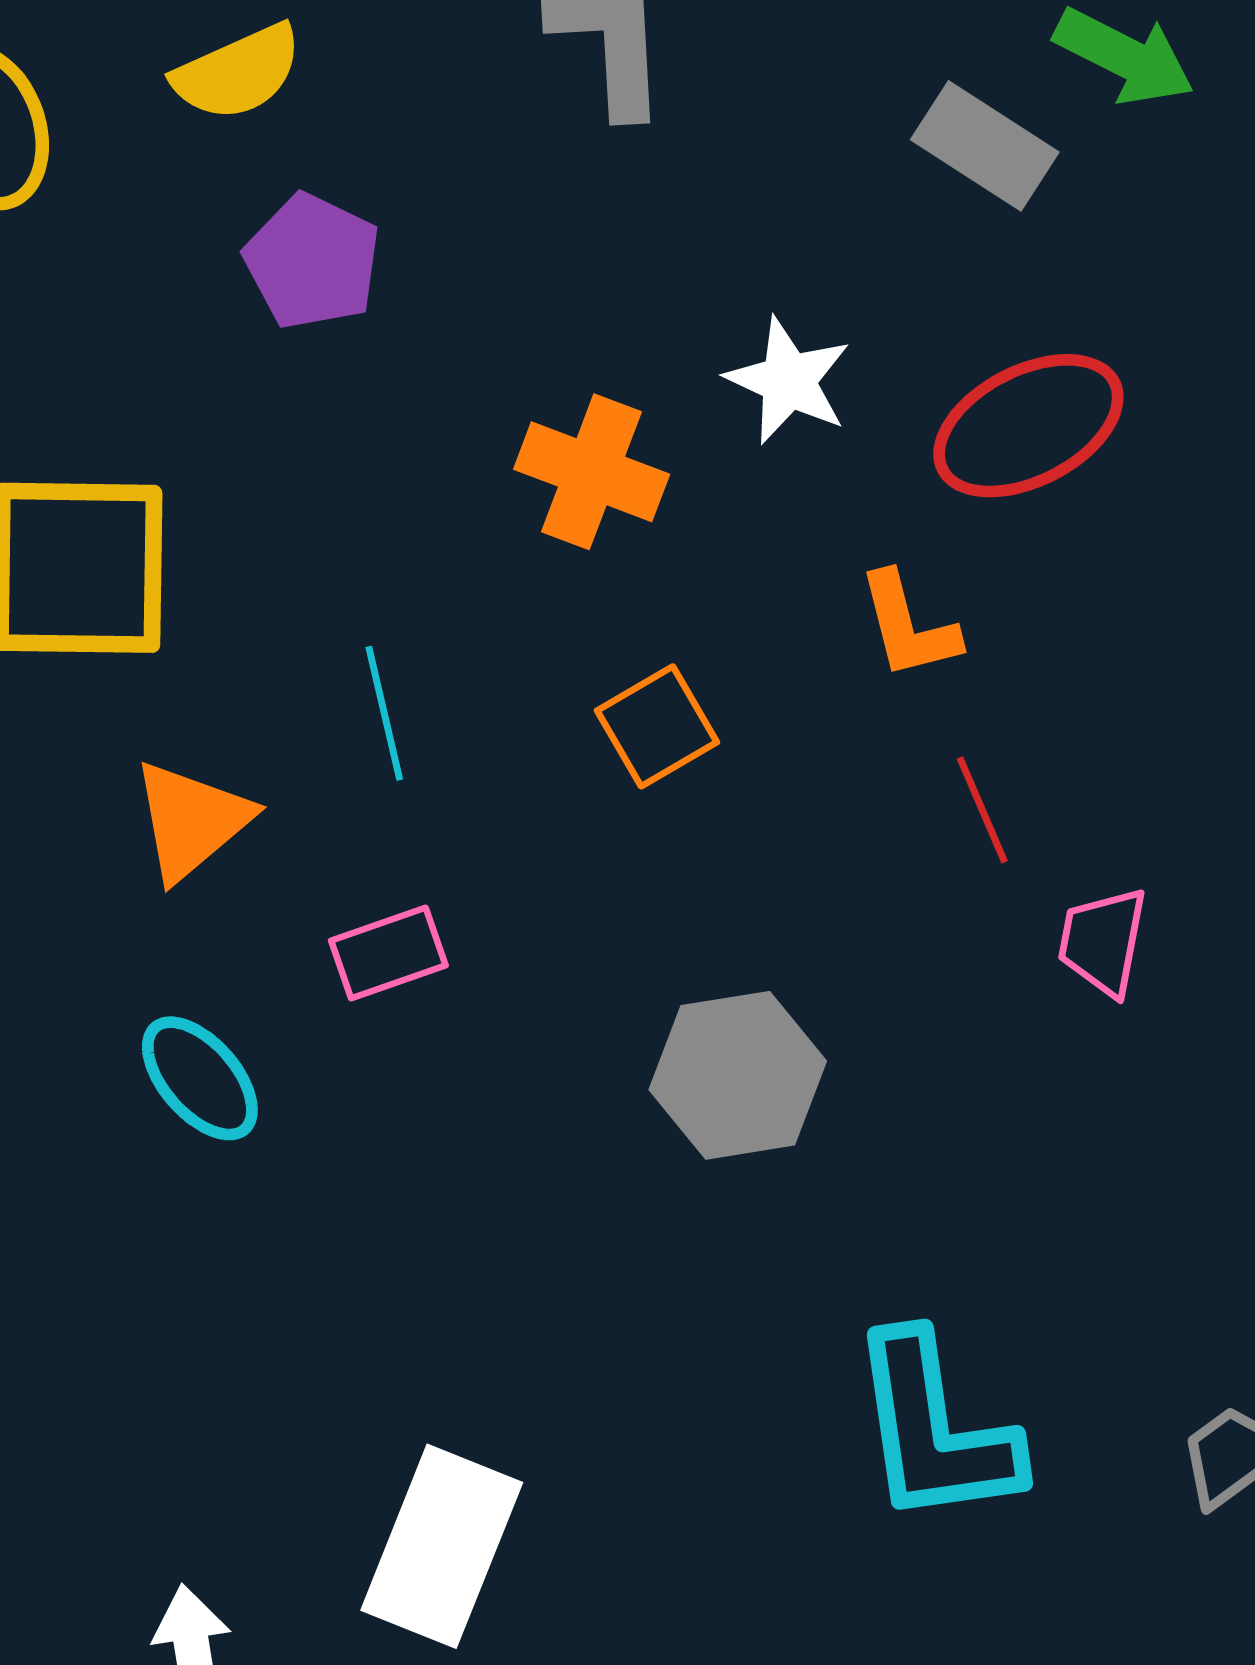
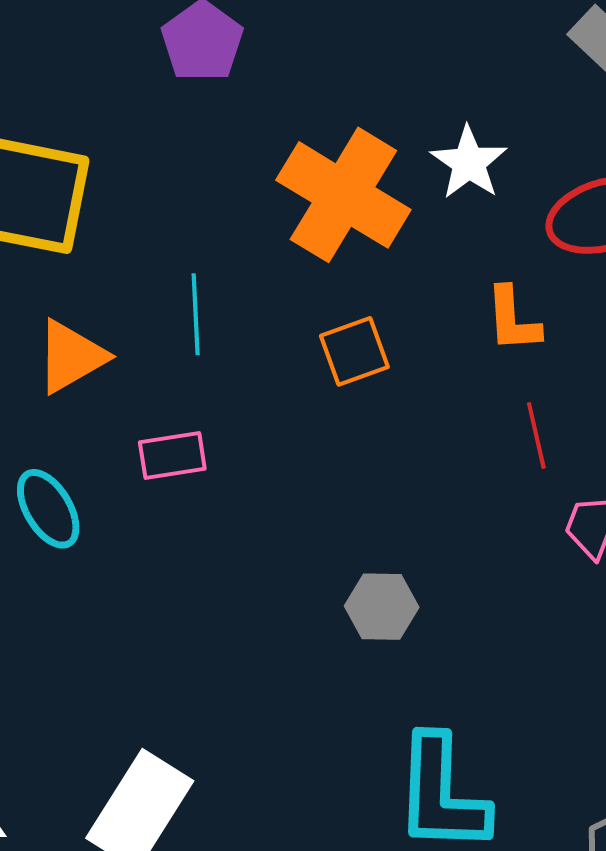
orange cross: (592, 472) -> (343, 195), size x1.5
gray hexagon: (738, 1075) -> (382, 607), moved, size x0.7

